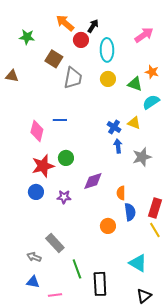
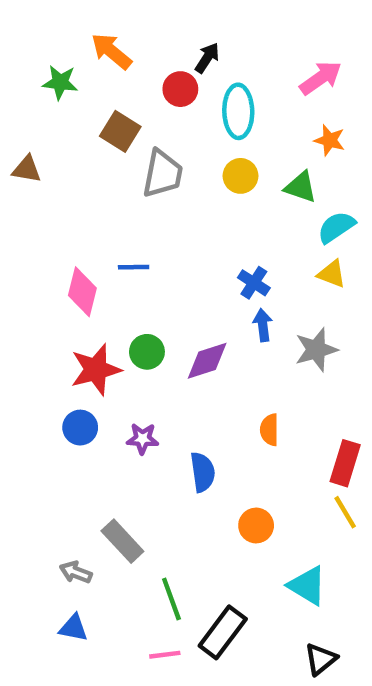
orange arrow: (65, 23) -> (111, 51), moved
orange star: (152, 72) -> (330, 140), moved
yellow triangle: (134, 123) -> (332, 274), moved
purple diamond: (93, 181) -> (207, 361), moved
blue semicircle: (130, 212) -> (203, 472), moved
orange circle: (108, 226) -> (256, 526), moved
black rectangle: (100, 284) -> (223, 632), turned 40
pink line: (55, 295) -> (165, 655), moved

